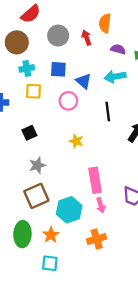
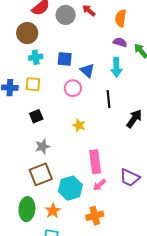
orange semicircle: (105, 23) -> (121, 18), moved
gray circle: (58, 36) -> (66, 15), moved
red arrow: (86, 38) -> (89, 11), moved, turned -32
cyan arrow: (115, 77) -> (116, 67), turned -84
yellow square: (33, 91) -> (33, 84), moved
pink arrow: (101, 205) -> (100, 185), turned 64

